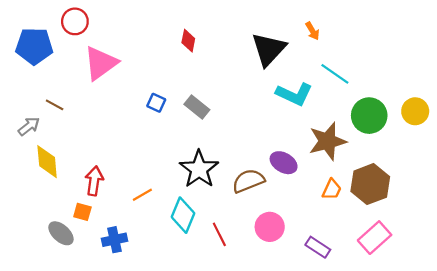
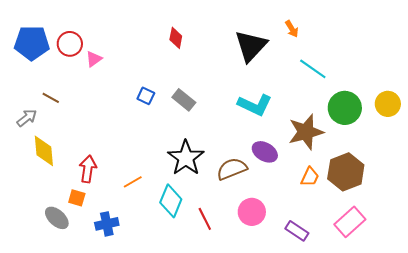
red circle: (75, 21) -> (70, 44), moved
pink triangle: (101, 63) -> (94, 59), size x0.5
cyan L-shape: (294, 94) -> (255, 105), moved

